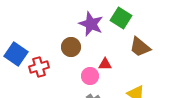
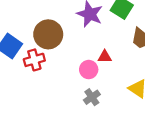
brown circle: (71, 47) -> (48, 34), moved, size x1.4

